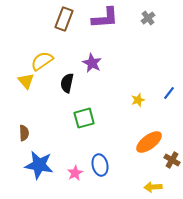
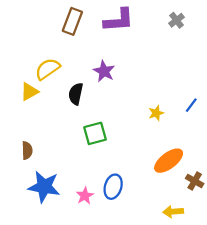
gray cross: (148, 18) -> (177, 20), moved
yellow triangle: (26, 81) -> (29, 92), turned 42
blue ellipse: (100, 165) -> (113, 187), turned 30

